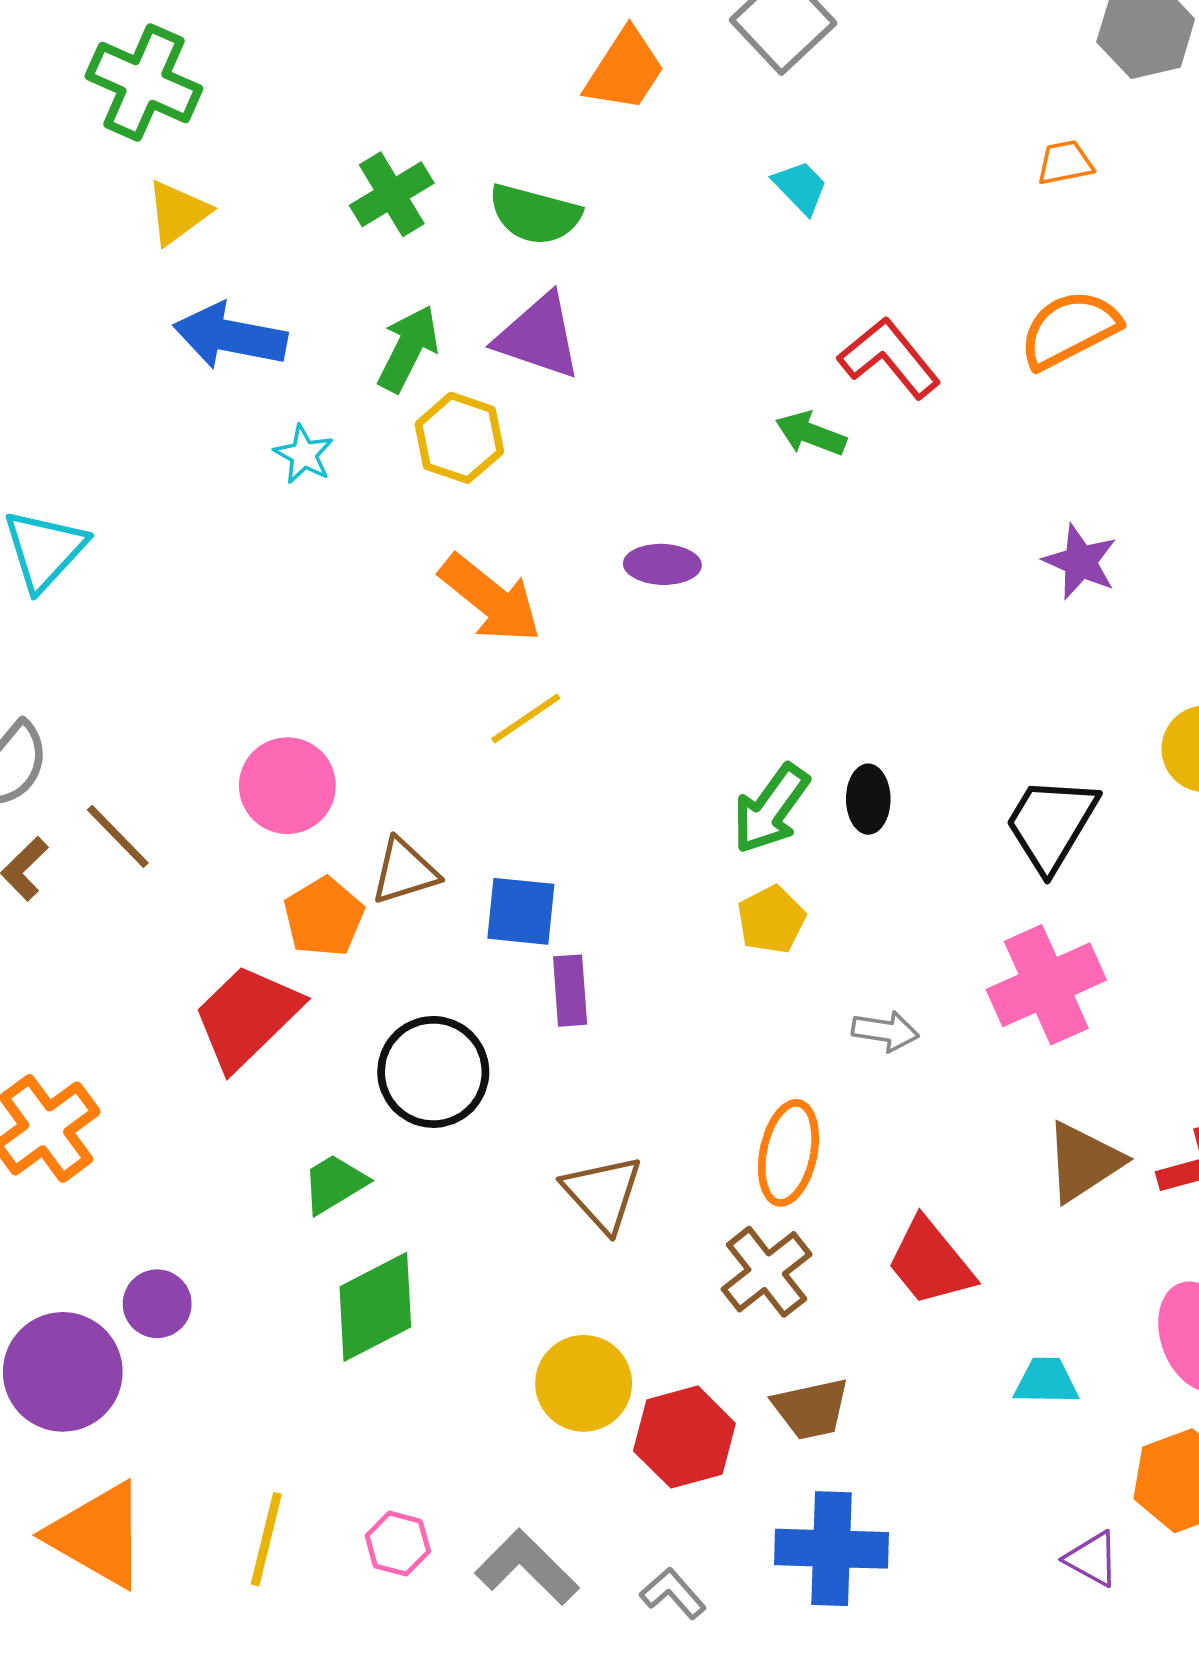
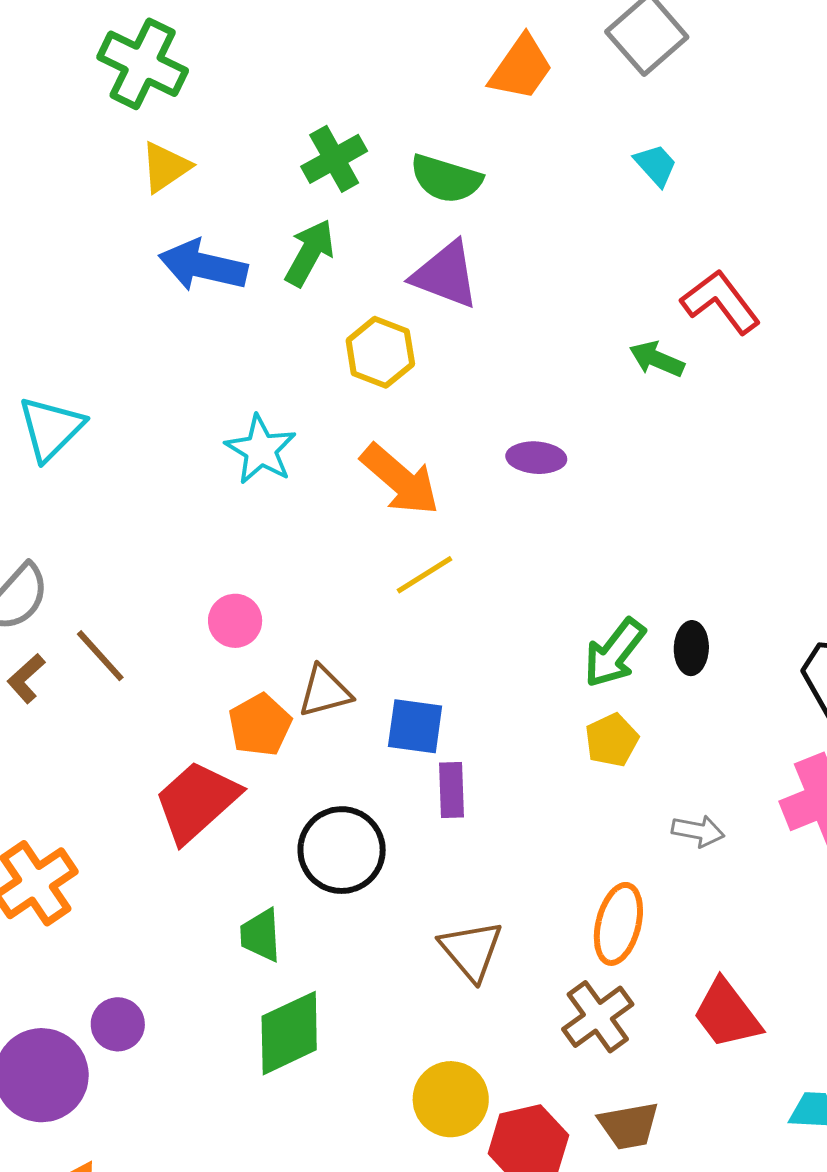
green arrow: (408, 349) -> (310, 253), moved
cyan star: (304, 454) -> (261, 450), moved, size x1.5
pink circle: (287, 786) -> (235, 621), size x0.7
green trapezoid: (334, 1184) -> (261, 935), turned -64

